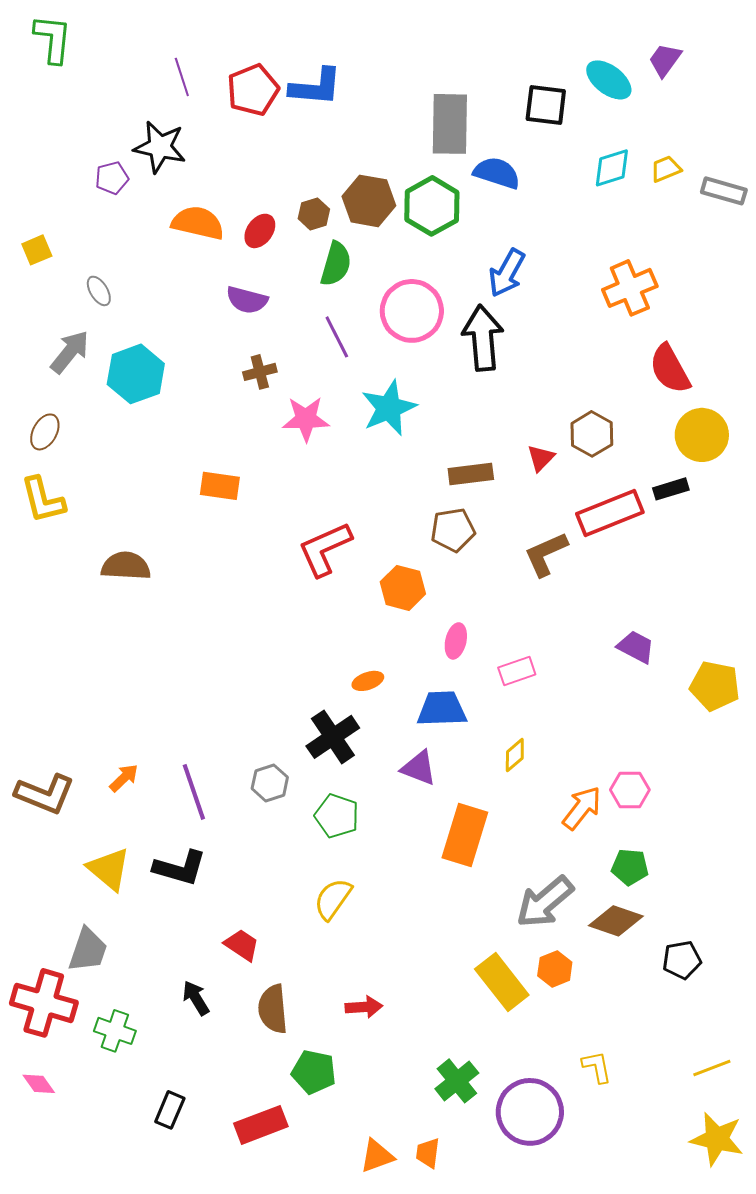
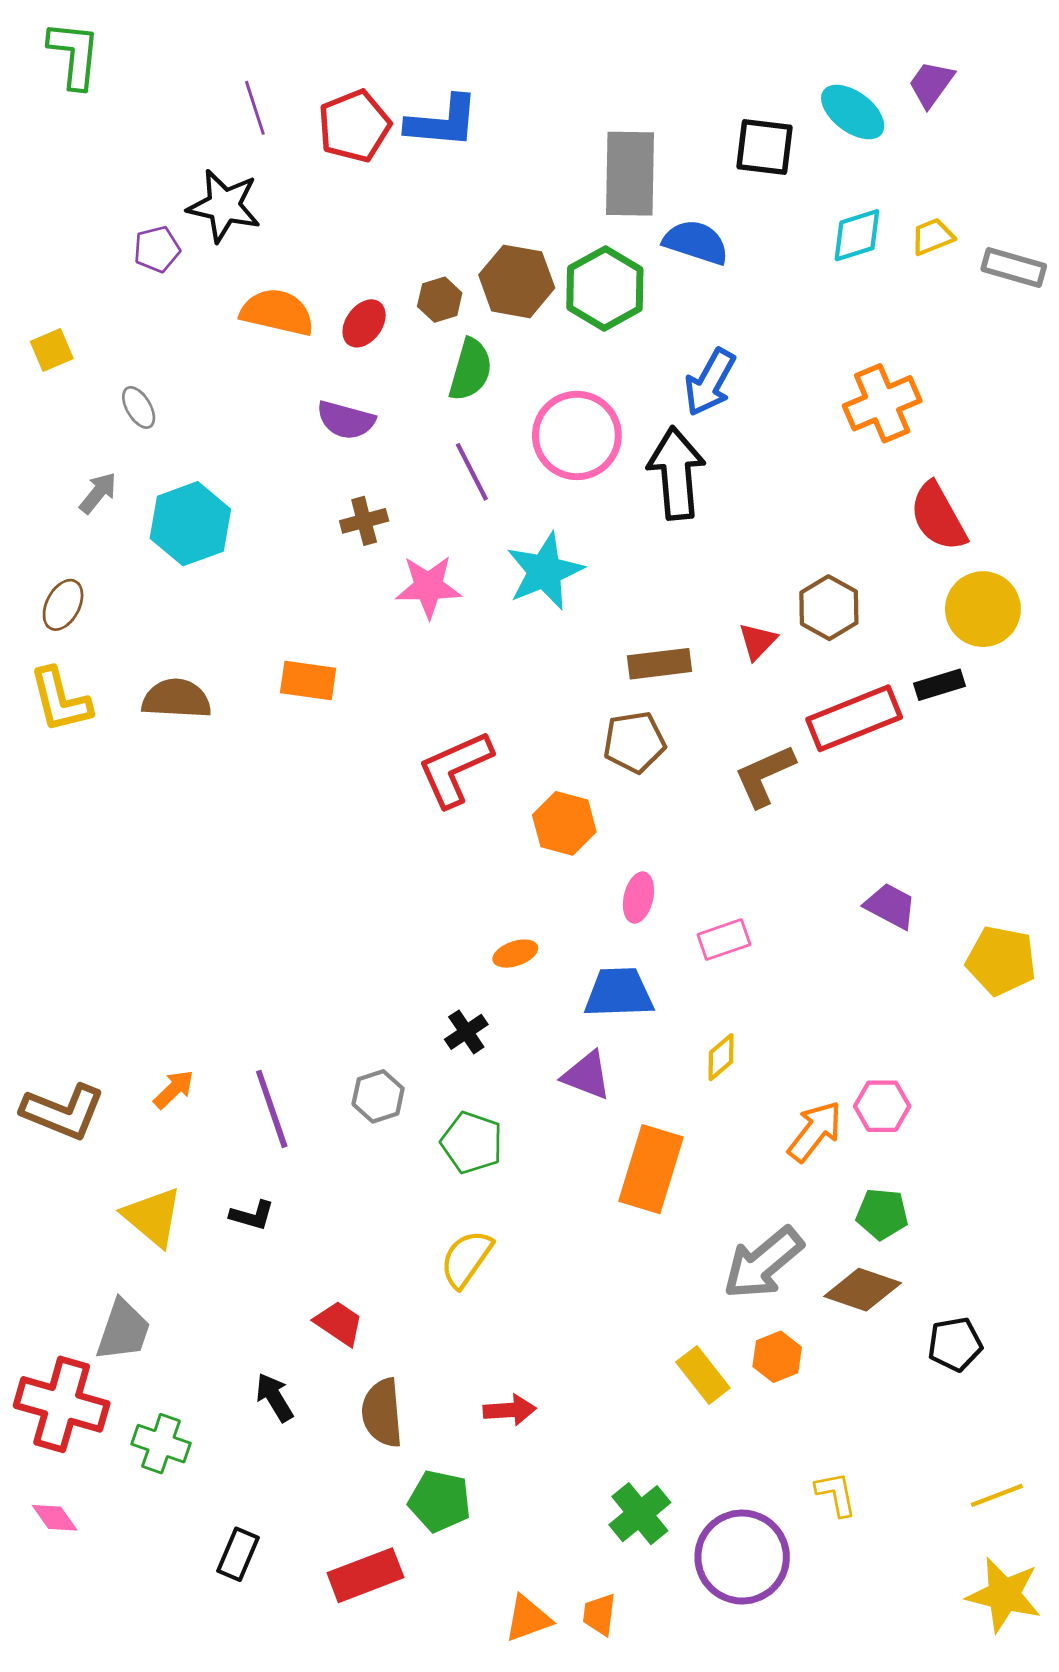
gray arrow: (70, 352) -> (98, 493), size x0.7
brown semicircle: (126, 566) -> (176, 699), moved
black cross: (333, 737) -> (466, 1032), size x0.6
black L-shape: (180, 868) -> (252, 1215), size x0.6
yellow rectangle: (502, 982) -> (703, 1375), size x0.7

